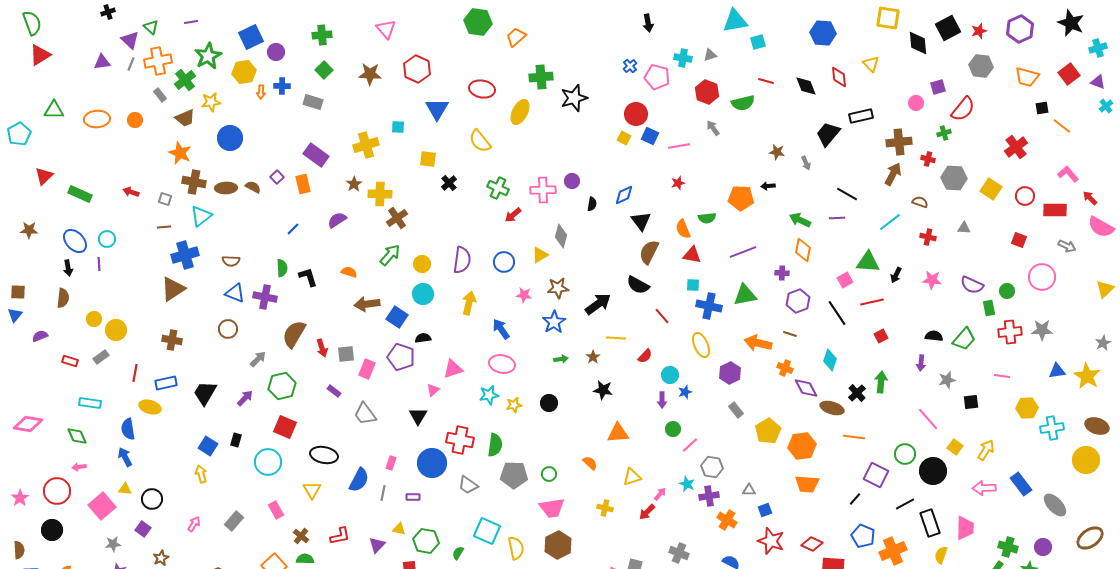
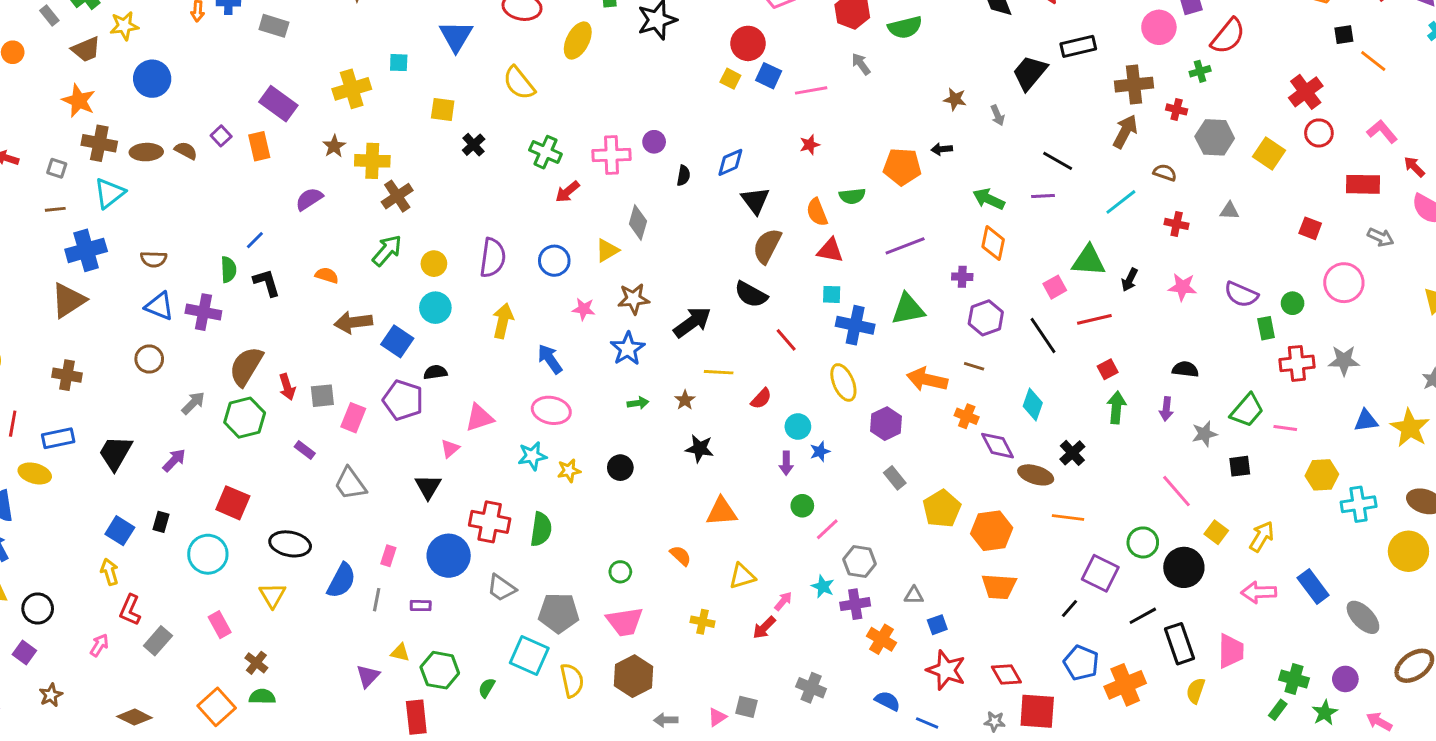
pink circle: (916, 103) -> (1159, 27), size x1.5
red circle: (1025, 196) -> (1319, 133), moved
blue line: (293, 229) -> (255, 240), moved
green trapezoid: (964, 339) -> (1247, 410), moved
green arrow: (881, 382) -> (1116, 407), moved
green hexagon: (282, 386) -> (245, 418), moved
gray pentagon: (514, 475) -> (559, 613), moved
red L-shape: (340, 536) -> (130, 610), moved, turned 125
red diamond: (812, 544) -> (1006, 675), turned 35

